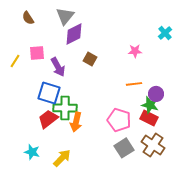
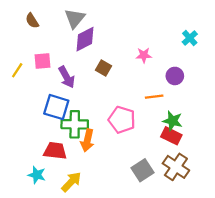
pink star: (135, 51) -> (144, 55), moved
purple circle: (156, 94) -> (175, 76), moved
red trapezoid: (48, 119) -> (55, 151), moved, turned 45
pink pentagon: (119, 120) -> (122, 120), moved

